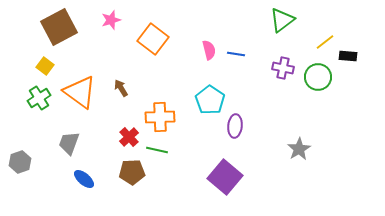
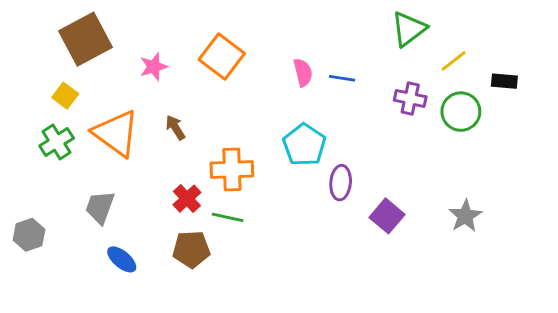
pink star: (111, 20) -> (154, 67), moved
yellow line: (325, 42) -> (454, 61), moved
gray star: (299, 149) -> (465, 216), moved
purple square: (225, 177) -> (387, 216), moved, size x0.7

